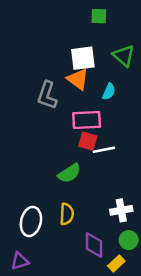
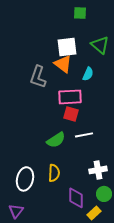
white line: (104, 150) -> (84, 135), moved
purple triangle: (20, 261) -> (16, 211), turned -35

